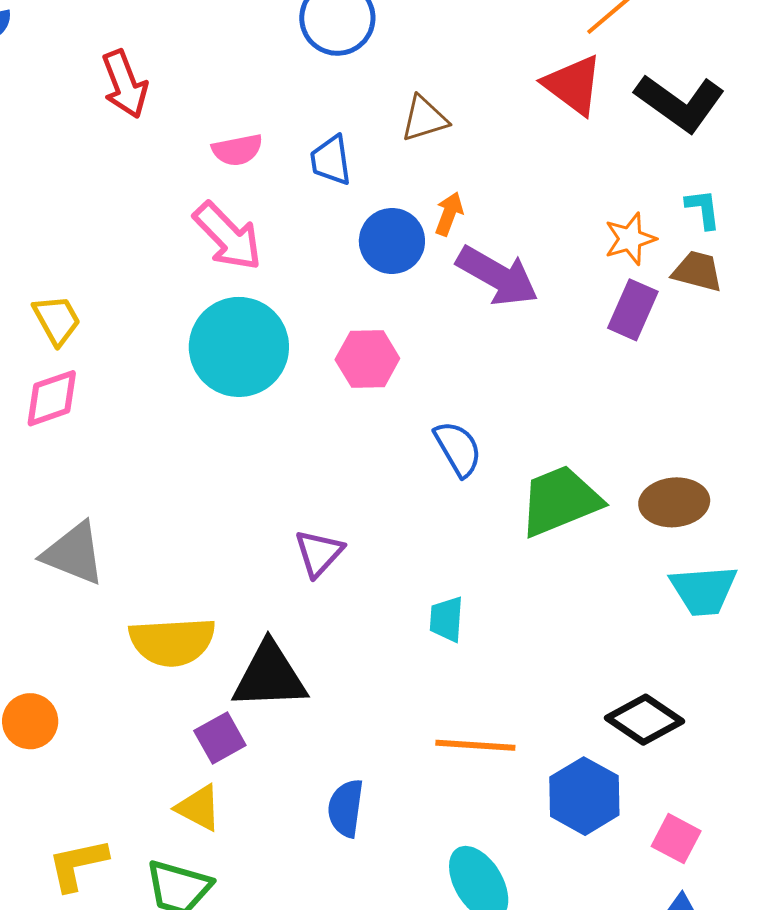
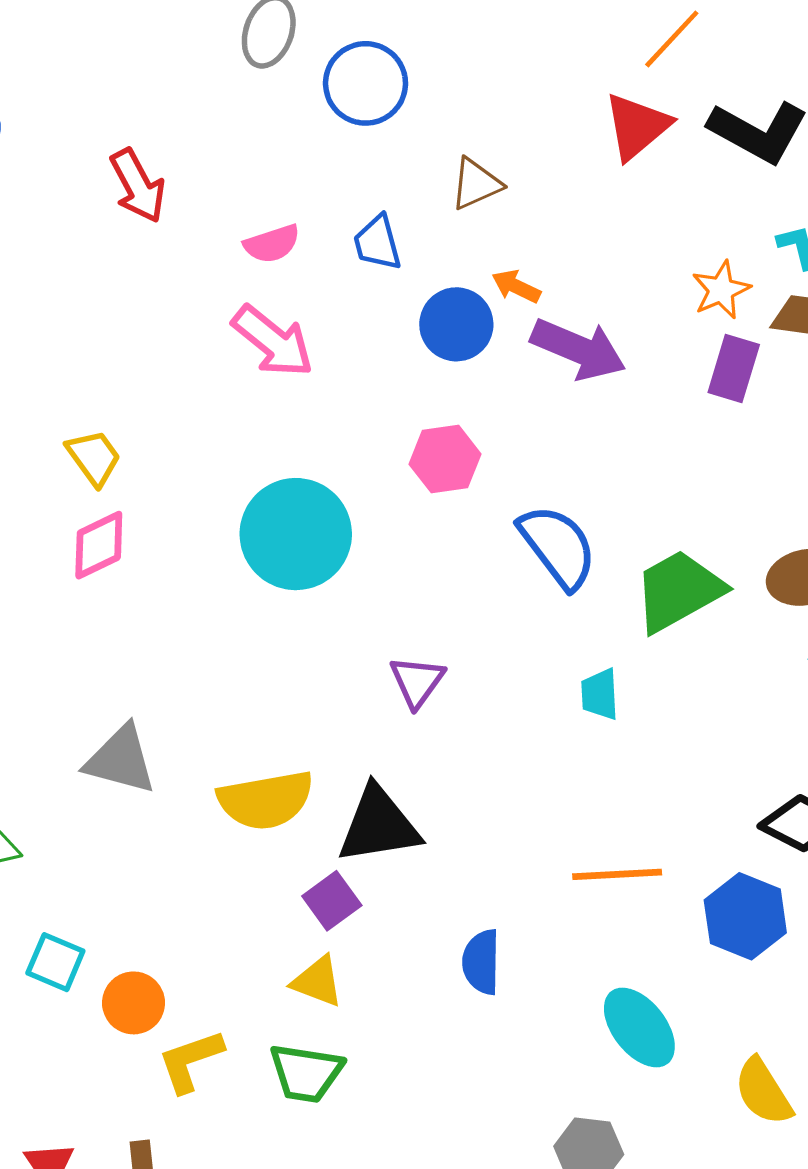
red triangle: (573, 85) -> (637, 126), turned 50
orange arrow: (449, 214) -> (516, 286), turned -78
cyan circle: (239, 347) -> (296, 534), moved
blue semicircle: (458, 449) -> (558, 547), size x1.4
gray triangle: (74, 553) -> (121, 760), moved
cyan trapezoid: (447, 619) -> (600, 694), moved
orange circle: (30, 721) -> (134, 1003), moved

